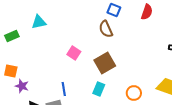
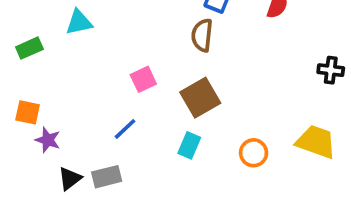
brown semicircle: (106, 29) -> (202, 35), turned 30
pink square: (74, 53) -> (143, 79), turned 32
blue line: (64, 89) -> (125, 129), moved, turned 56

